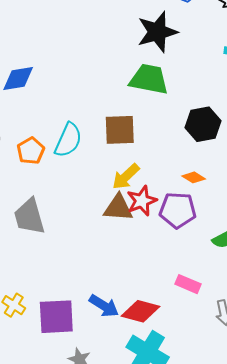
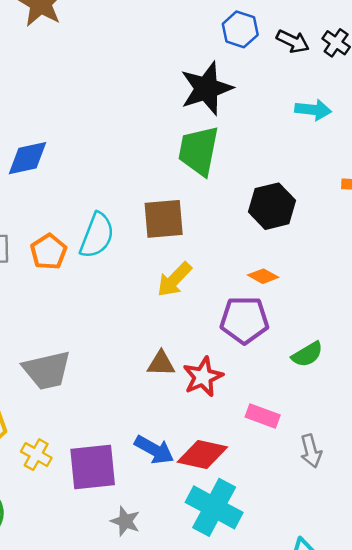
green trapezoid: (149, 79) -> (199, 151), turned -87
red star: (142, 201) -> (203, 377), moved
brown triangle: (118, 208) -> (161, 364), moved, size x0.7
gray trapezoid: (29, 217) -> (47, 370), moved, turned -84

